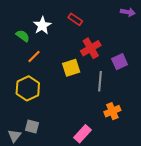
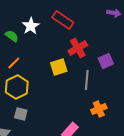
red rectangle: (75, 19) -> (63, 20), size x1.5
orange line: (34, 56) -> (14, 63), moved
gray square: (32, 127) -> (21, 114), moved

